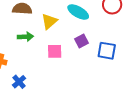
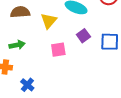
green arrow: (25, 37) -> (17, 45), moved

